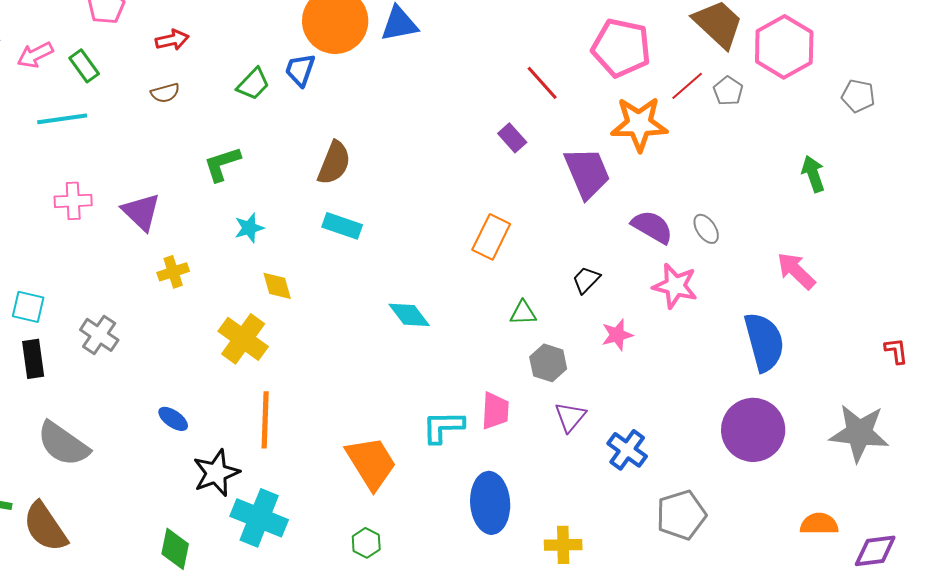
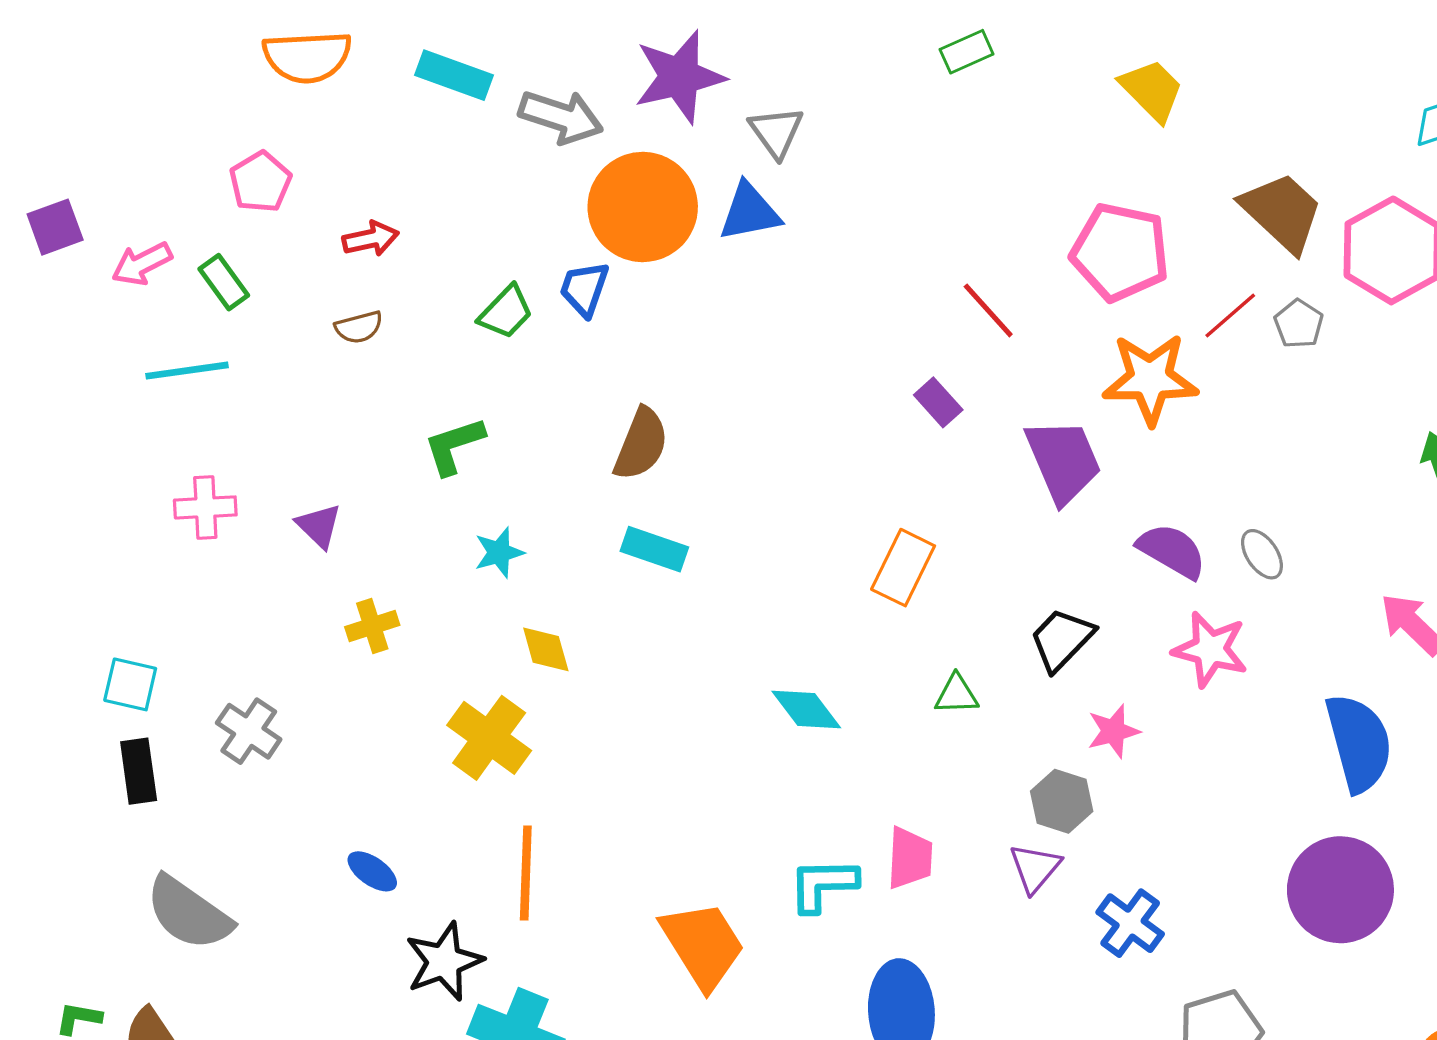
purple triangle: (141, 212) -> (319, 526), size x0.7
black trapezoid: (586, 280) -> (1062, 639), size x1.4
cyan diamond: (409, 315) -> (806, 709), moved
gray hexagon: (548, 363) -> (1062, 801), moved

